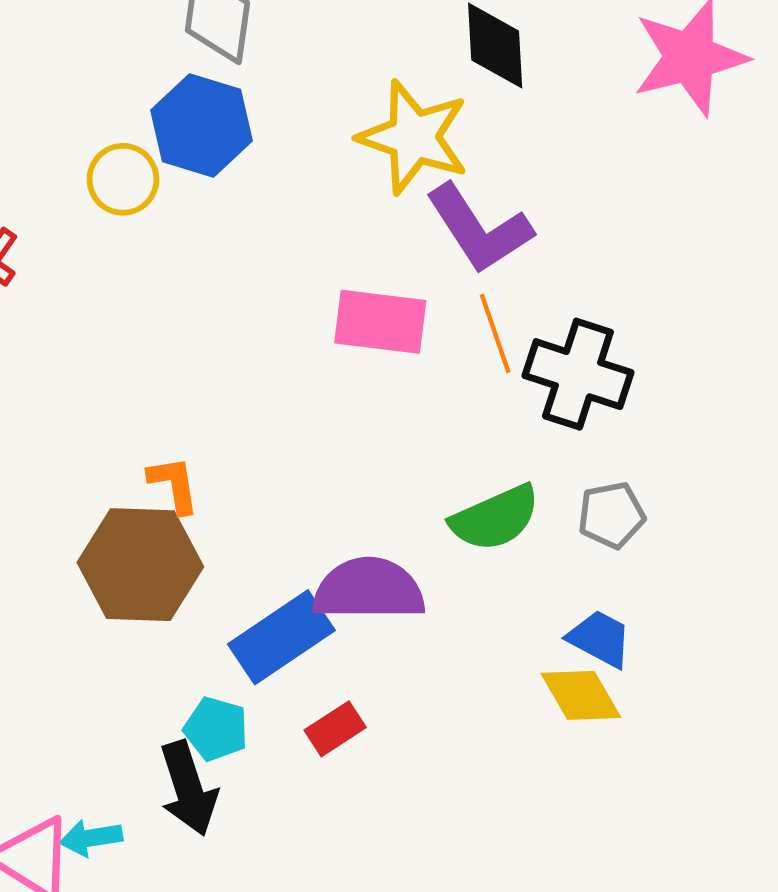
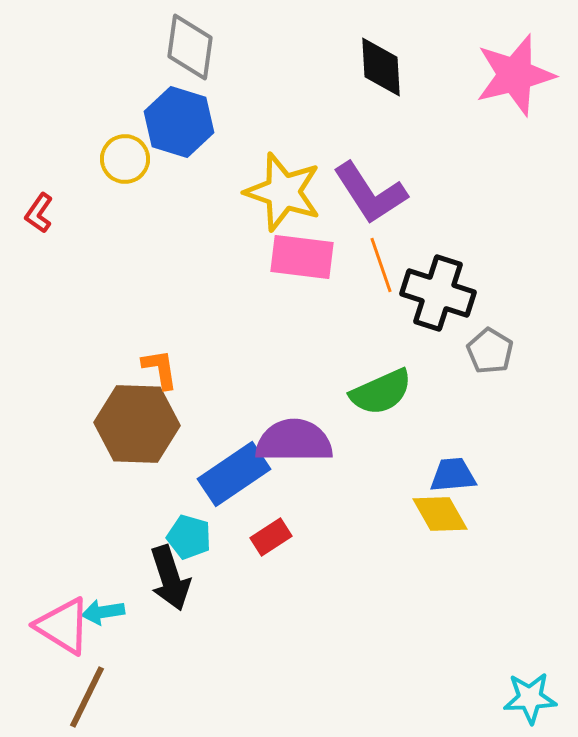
yellow star: (414, 137) -> (283, 192), moved
gray pentagon: (611, 515) -> (490, 351), moved, turned -30
blue trapezoid: (600, 639) -> (453, 475), turned -33

